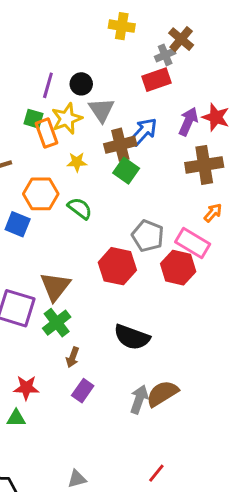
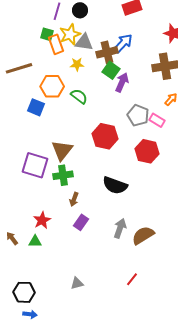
gray triangle: (101, 110) -> (84, 42), moved, turned -48
purple arrow: (188, 122) -> (122, 82), moved
gray pentagon: (148, 236) -> (138, 115), moved
pink rectangle: (193, 243) -> (157, 120), size x0.7
red hexagon: (178, 268) -> (147, 151), moved
green cross: (57, 323) -> (63, 175), turned 30
red star: (26, 388) -> (42, 220), turned -30
brown semicircle: (162, 394) -> (143, 235), moved

